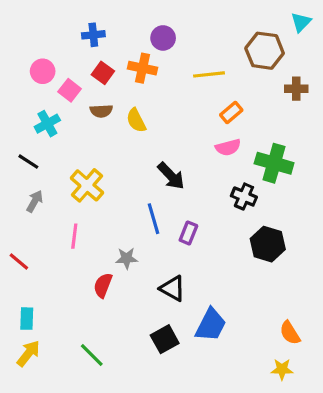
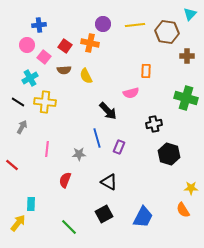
blue cross: (93, 35) -> (39, 25), moved
yellow line: (209, 74) -> (135, 25), moved
orange rectangle: (231, 112) -> (146, 71), turned -48
pink semicircle: (228, 147) -> (131, 93), moved
green cross: (274, 163) -> (186, 98), moved
yellow cross: (87, 185) -> (45, 102), moved, turned -35
black cross: (244, 196) -> (154, 124), turned -35
gray star: (127, 258) -> (79, 154), moved
cyan rectangle: (27, 319) -> (31, 204), moved
blue trapezoid: (211, 325) -> (143, 217), moved
green line: (92, 355) -> (69, 227), moved
yellow star: (282, 369) -> (191, 188), moved

